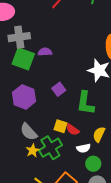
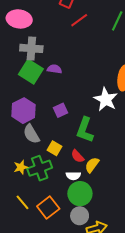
red semicircle: (73, 130) -> (78, 156), moved
gray semicircle: (29, 132) -> (31, 134), moved
green circle: (93, 164) -> (80, 194), size x1.5

